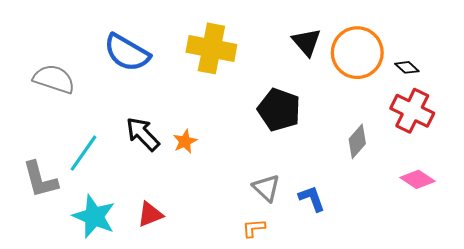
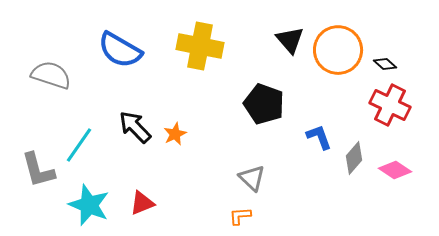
gray diamond: (357, 141) -> (354, 158), moved
blue L-shape: (312, 198) -> (319, 137), moved

